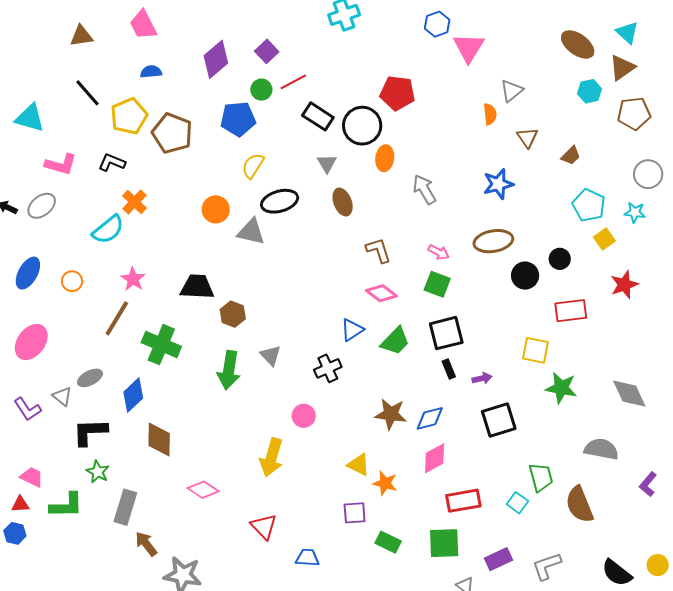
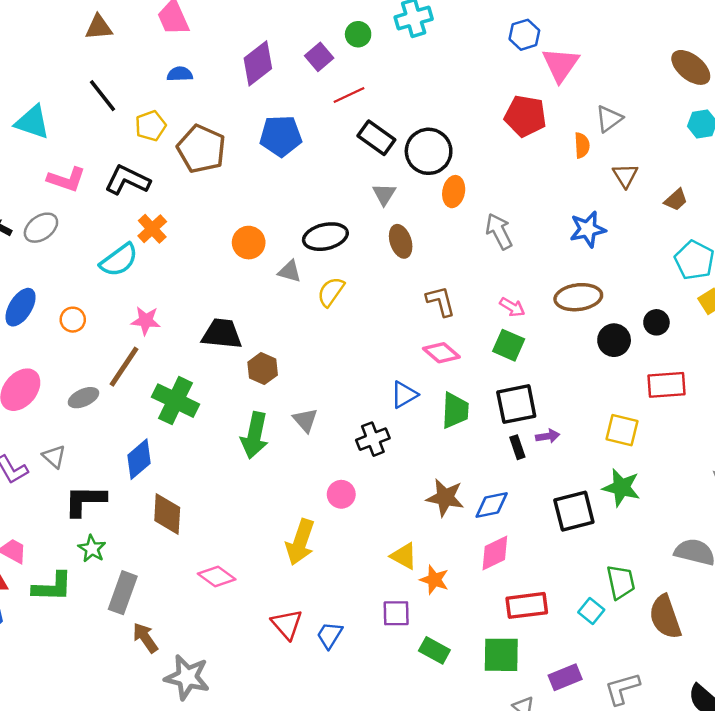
green circle: (261, 90) -> (358, 34), moved
red pentagon: (398, 93) -> (525, 116), moved
yellow pentagon: (129, 116) -> (151, 126), size x0.7
black L-shape: (112, 162) -> (127, 180), size x1.4
yellow semicircle: (253, 166) -> (331, 292), moved
gray triangle: (251, 232) -> (290, 271), size x0.7
pink star: (133, 279) -> (146, 321), turned -30
green trapezoid: (395, 341) -> (455, 411), turned -44
gray ellipse: (90, 378) -> (83, 398), moved
purple arrow: (482, 378) -> (548, 436), moved
green star: (561, 388) -> (621, 488), moved
blue trapezoid: (307, 558) -> (330, 635), moved, turned -65

